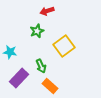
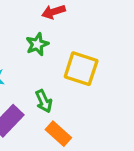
yellow square: (64, 46) -> (81, 69), turned -35

